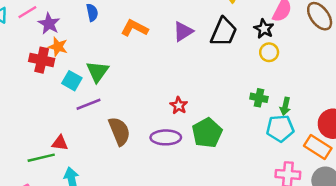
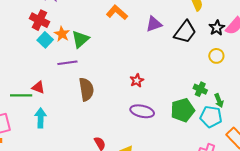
black star: (264, 29) -> (217, 28), moved
orange star: (58, 47) -> (62, 34), moved
cyan square: (72, 81) -> (45, 40), moved
green arrow: (285, 106) -> (219, 101), turned -48
green pentagon: (207, 133) -> (183, 110), moved
purple ellipse: (166, 137) -> (142, 111), moved

